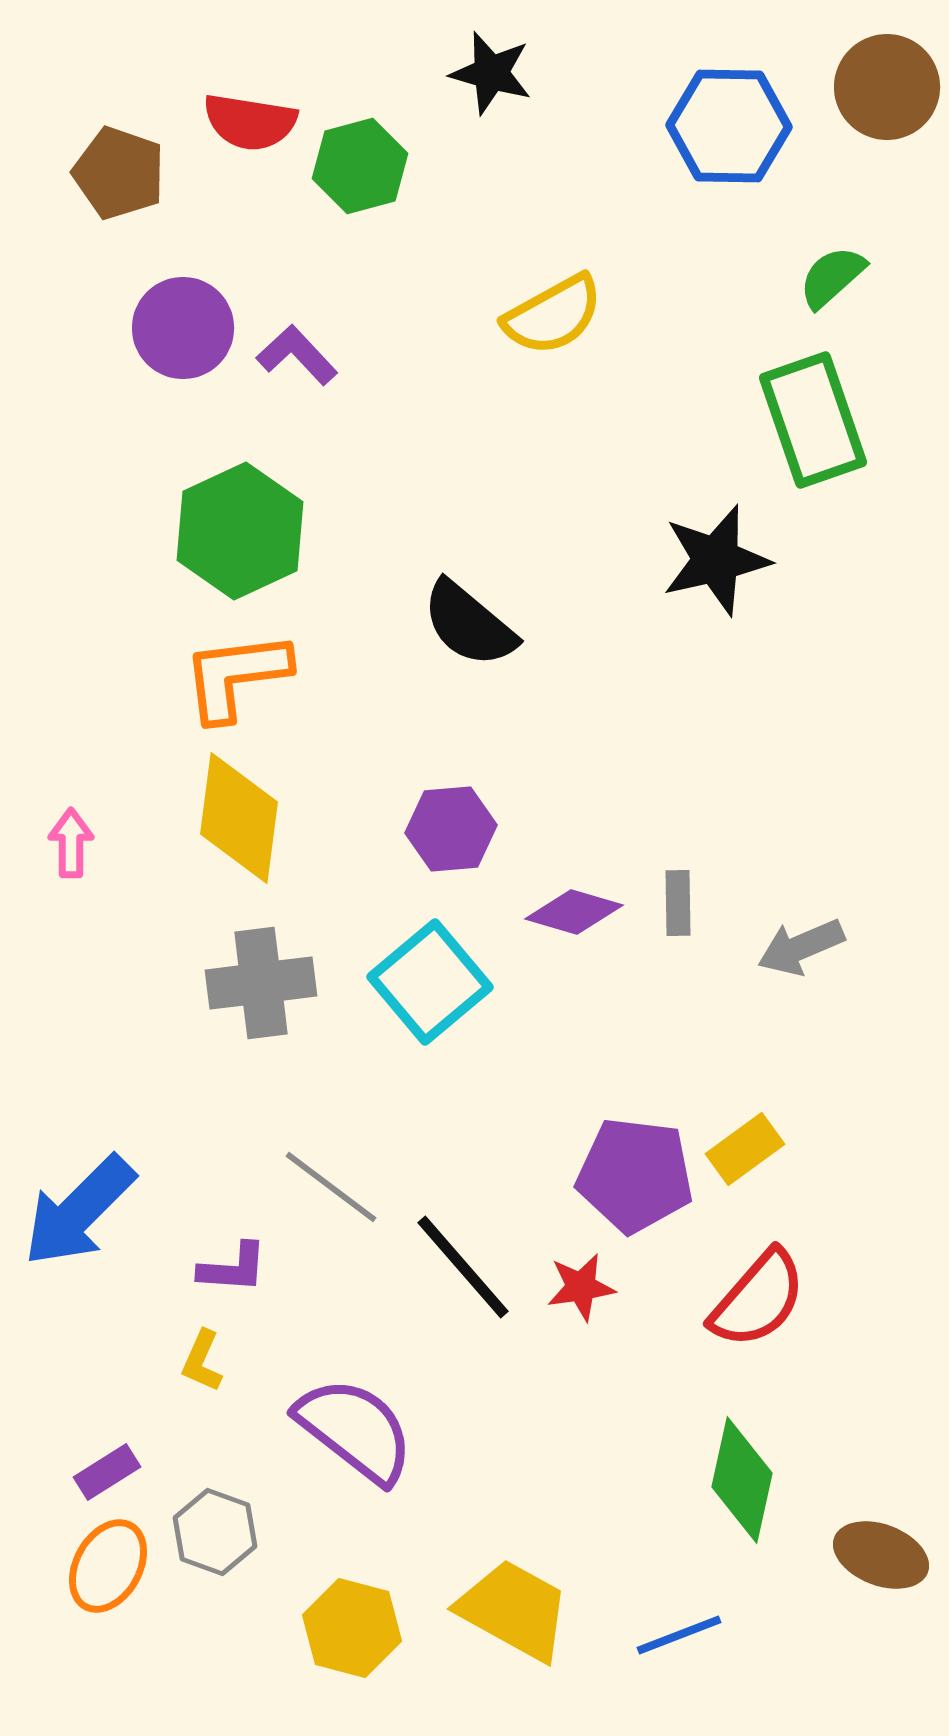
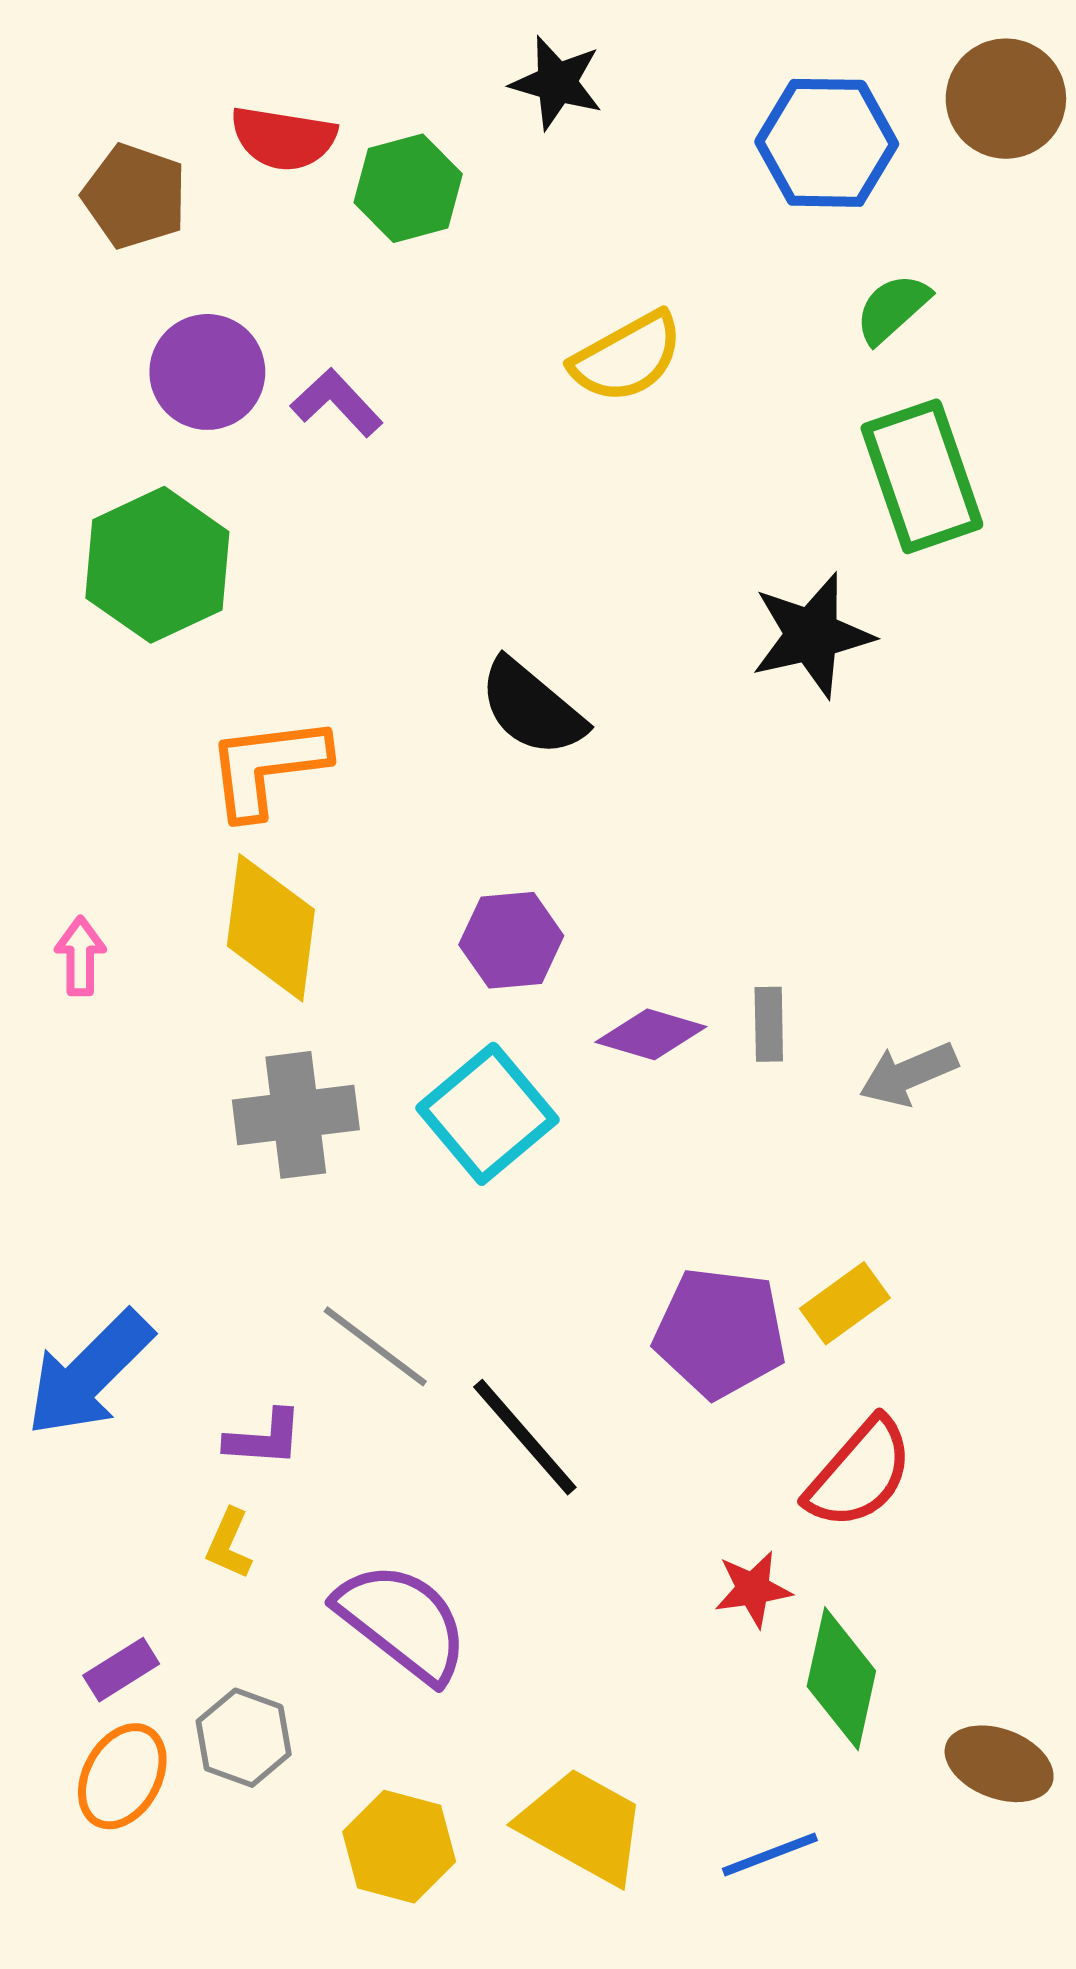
green semicircle: (832, 277) -> (892, 308), moved
green hexagon: (240, 531) -> (157, 565), moved
red star: (581, 1287) -> (753, 1589), moved

